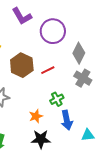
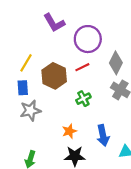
red line: (48, 70) -> (82, 67), moved
green cross: (57, 99) -> (83, 99), moved

